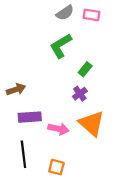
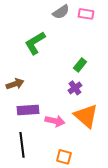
green L-shape: (61, 46) -> (35, 43), moved
orange square: (56, 167) -> (64, 157), moved

